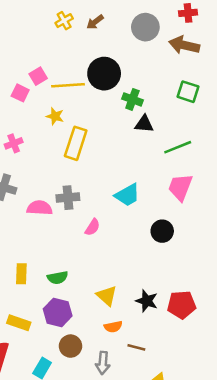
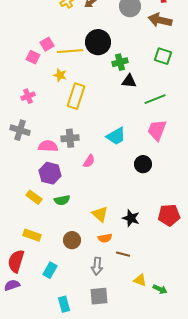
green cross: (132, 99) -> (120, 62), turned -35
yellow rectangle: (21, 274) -> (34, 197), turned -56
red pentagon: (182, 305) -> (169, 215), moved
purple hexagon: (58, 312) -> (50, 173), moved
brown circle: (70, 346) -> (72, 240), moved

